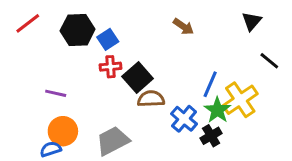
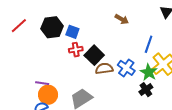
blue square: (108, 39) -> (72, 32), turned -32
blue line: (210, 84) -> (149, 44), moved
purple line: (56, 93) -> (42, 83), moved
blue cross: (184, 119) -> (126, 68), moved

